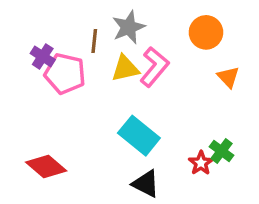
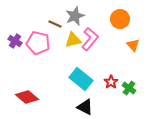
brown line: (94, 41) -> (55, 24), turned -72
purple cross: (43, 56) -> (15, 41), moved
red star: (201, 163) -> (111, 82), moved

